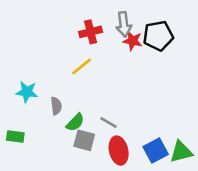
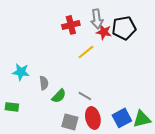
yellow line: (82, 66) -> (86, 52), moved
gray square: (84, 140) -> (70, 122), moved

